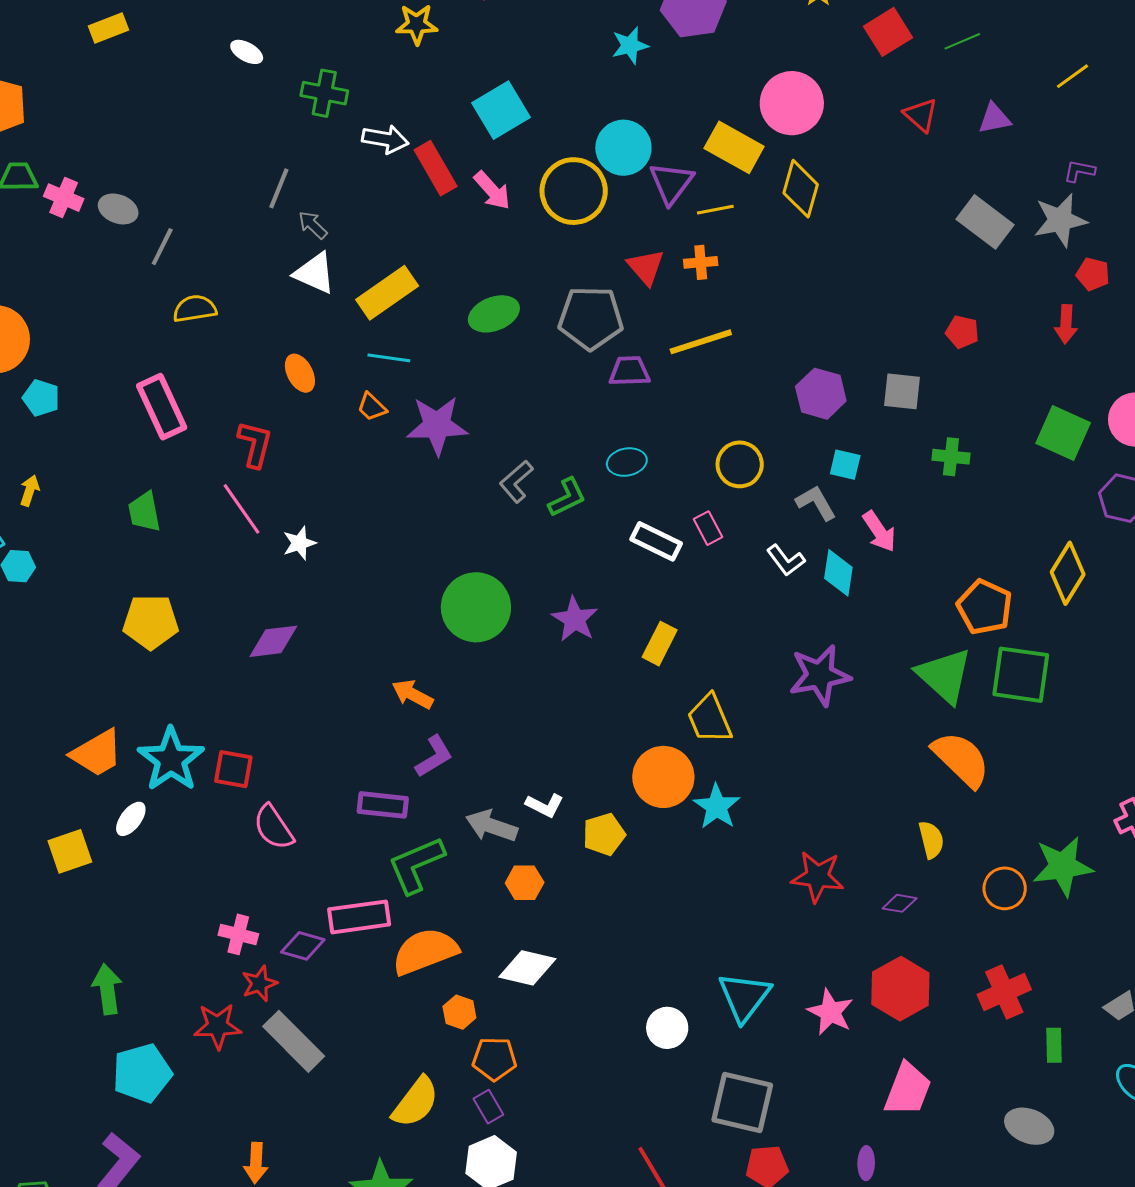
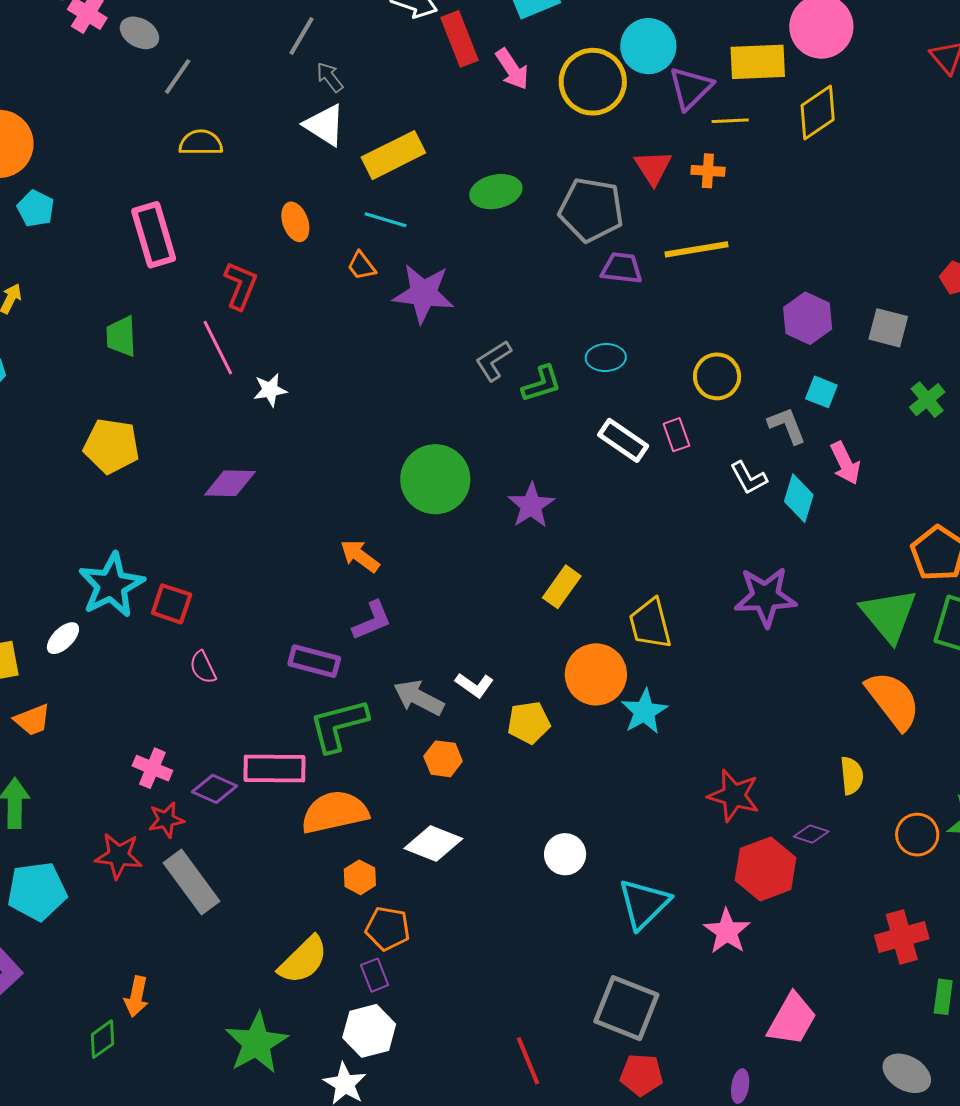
yellow rectangle: (734, 147) -> (758, 62), turned -40
yellow diamond: (801, 189) -> (818, 113), turned 32
green cross: (951, 457) -> (927, 400), turned 36
yellow rectangle: (660, 644) -> (562, 587), moved
orange trapezoid: (97, 753) -> (32, 720), moved, size x0.7
pink semicircle: (273, 827) -> (203, 667), size x0.7
red hexagon: (900, 989) -> (766, 869), moved
white circle: (667, 1028) -> (565, 854), moved

